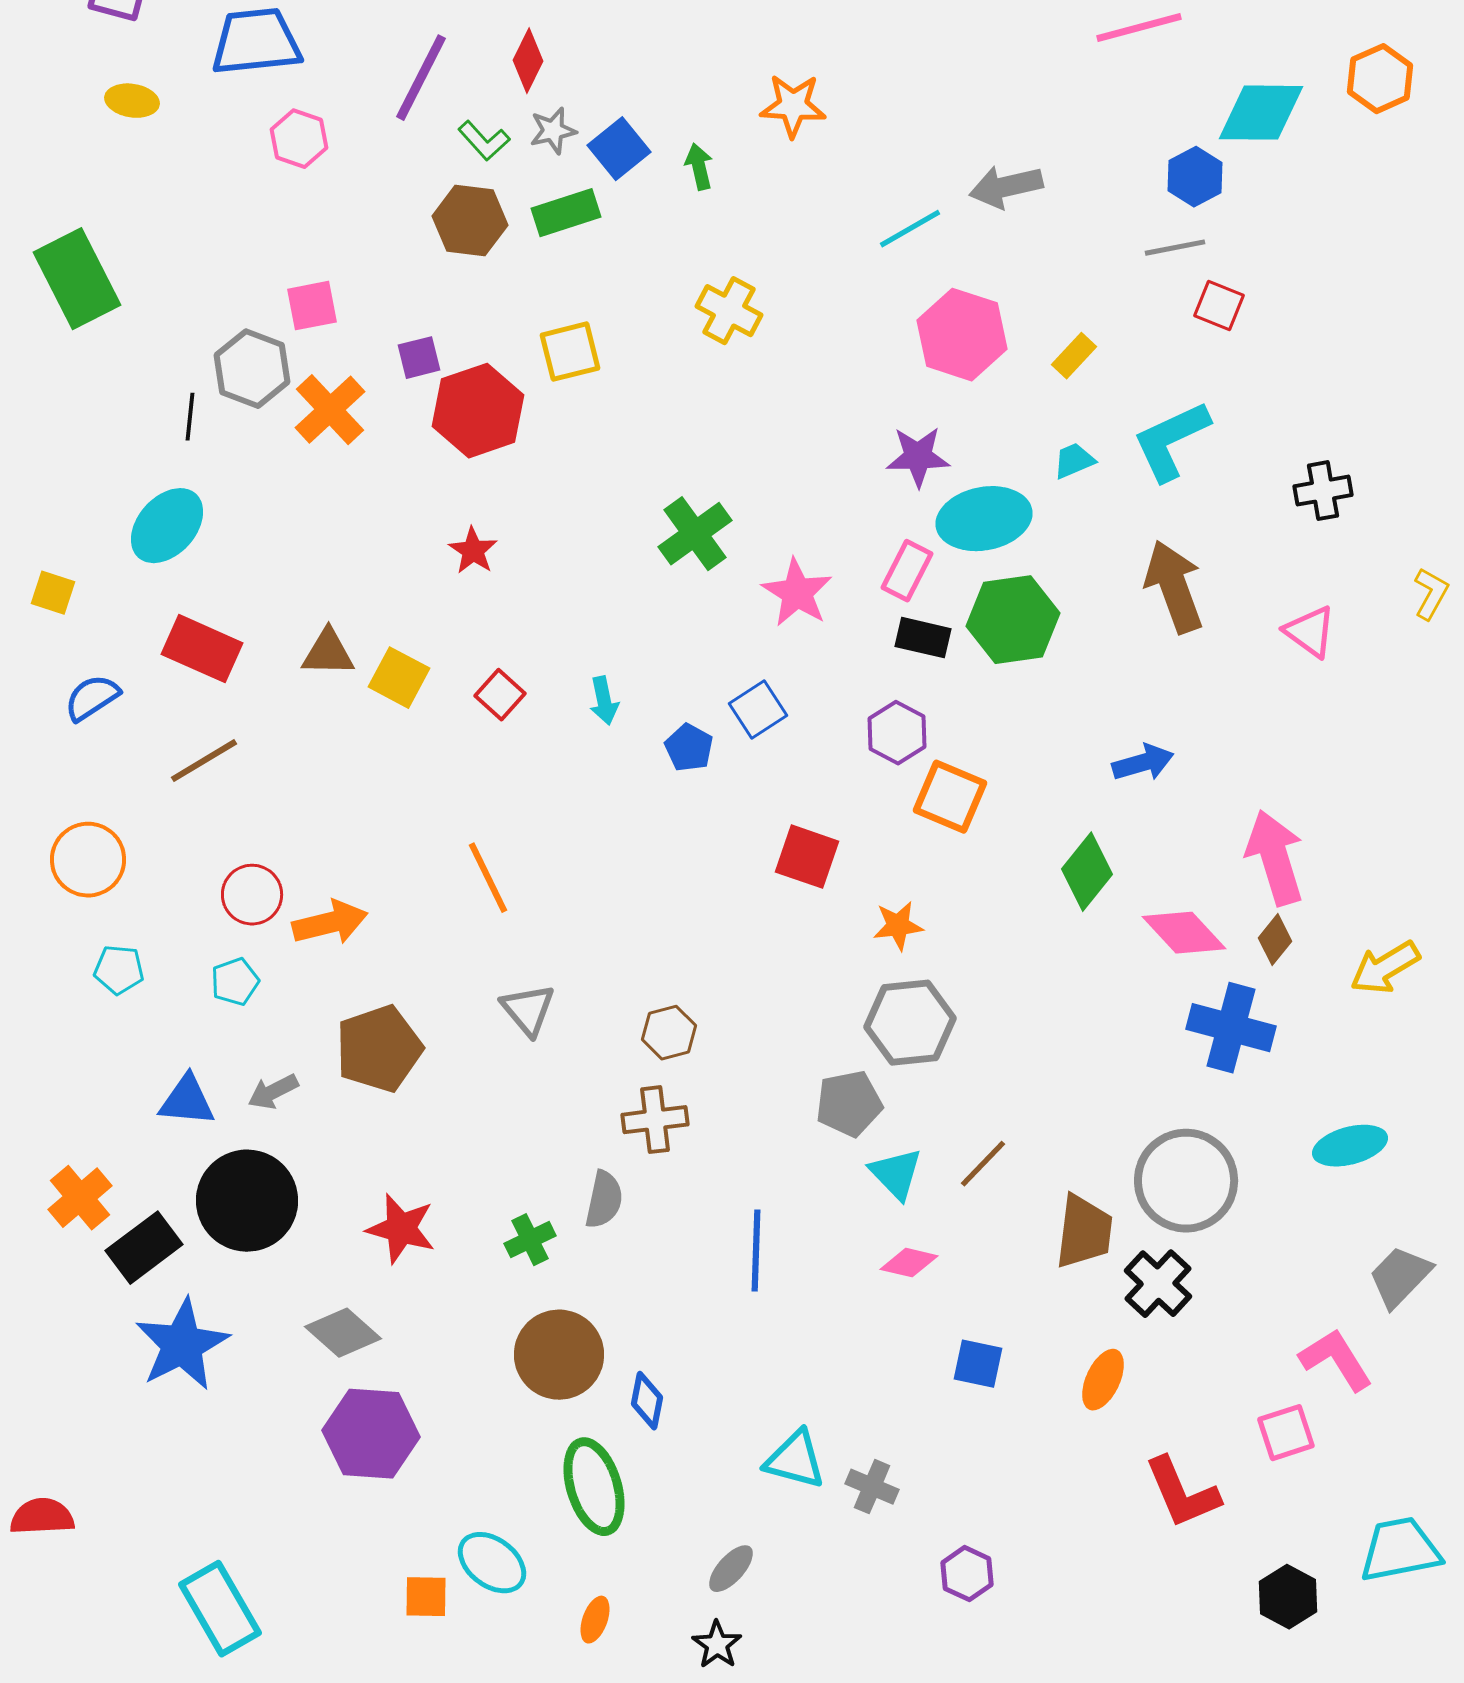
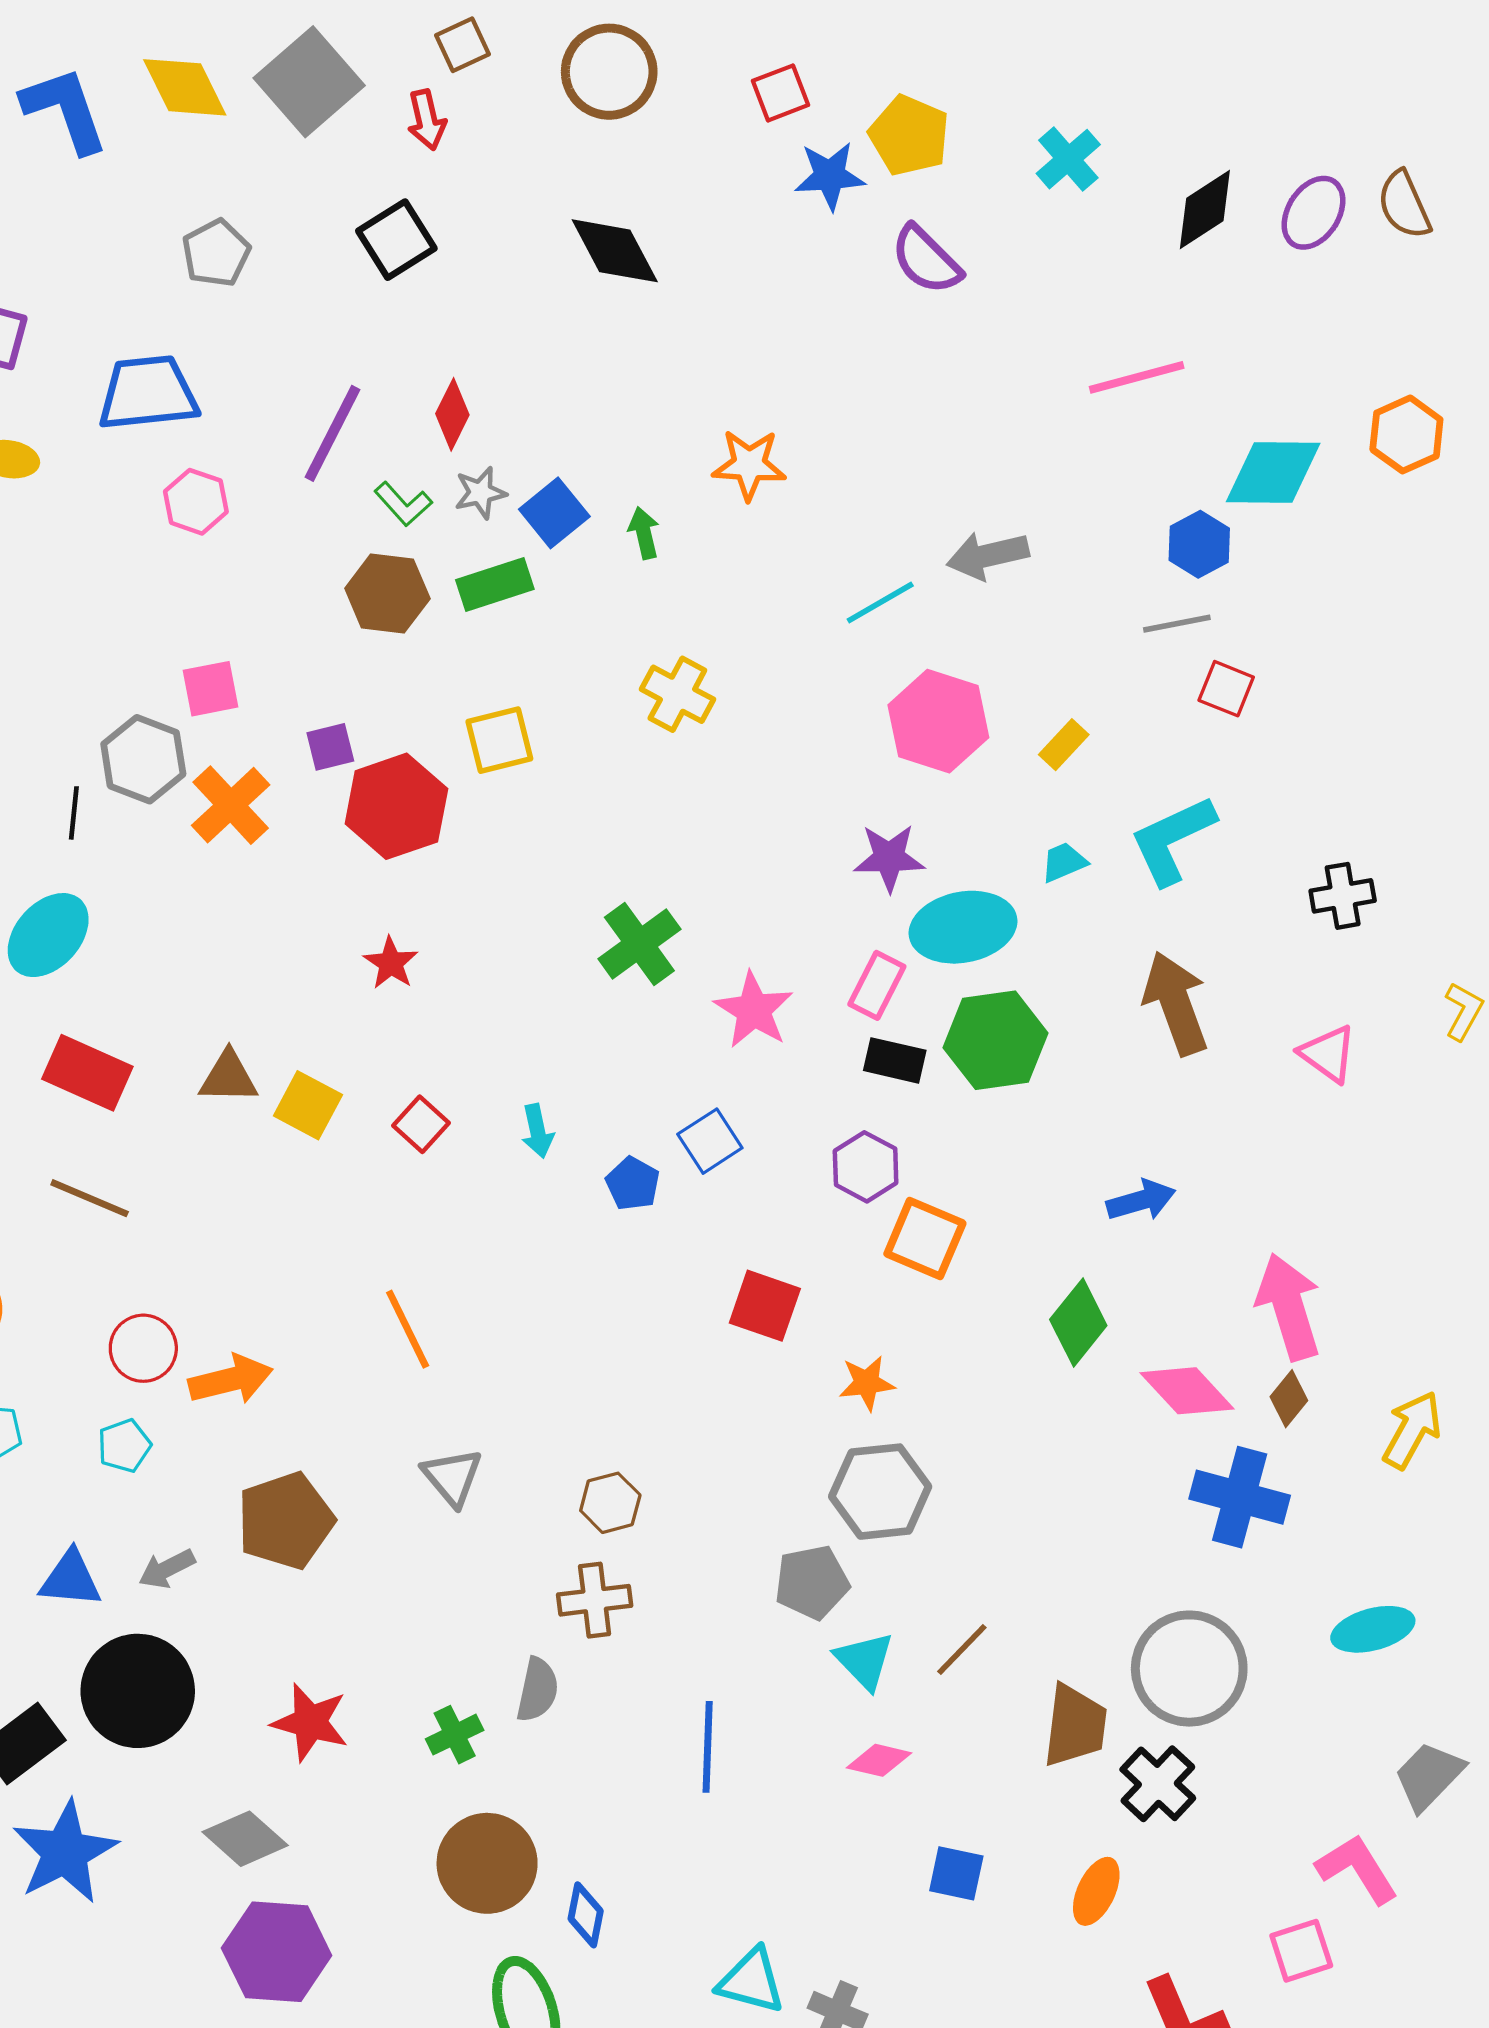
brown line: (204, 761) -> (90, 1198), turned 54
yellow arrow: (1385, 968) -> (1412, 1430), turned 150

